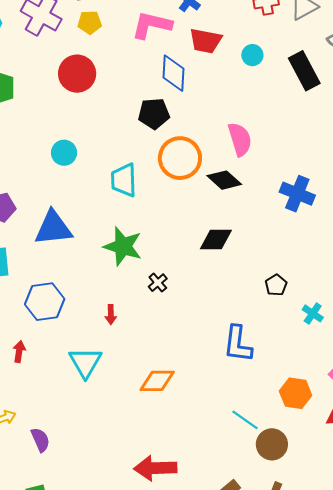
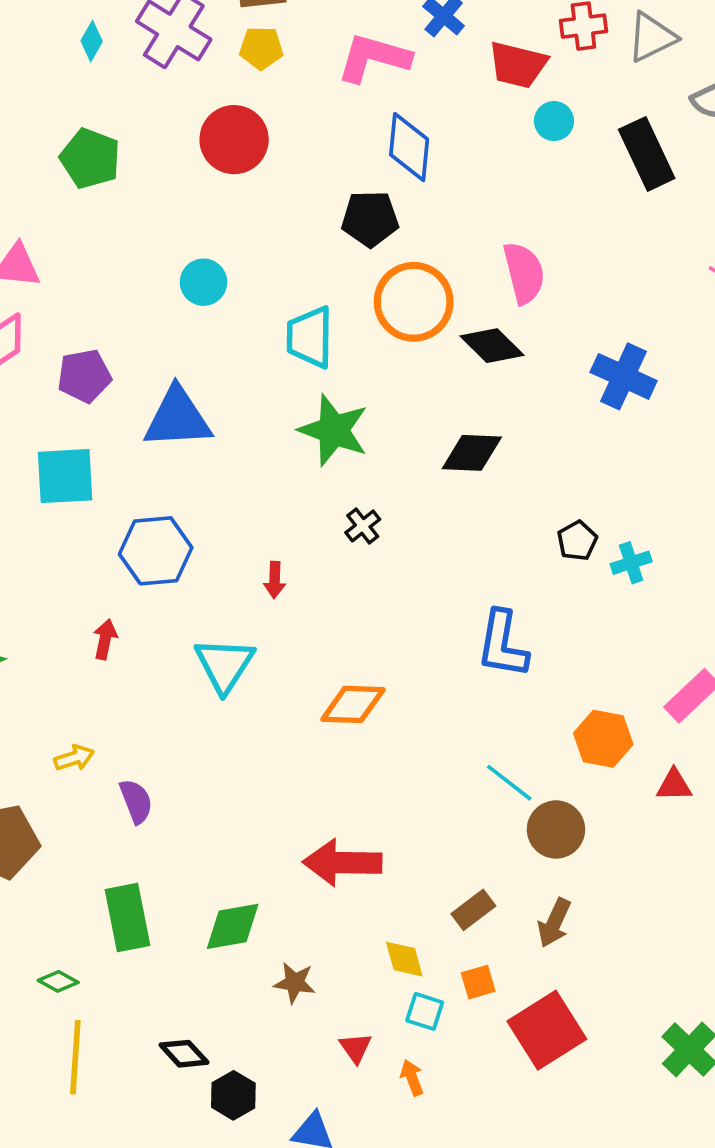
red trapezoid: (206, 41) -> (518, 65), moved
green star: (123, 246) -> (334, 430), moved
cyan cross: (313, 313) -> (631, 563), moved, turned 35

